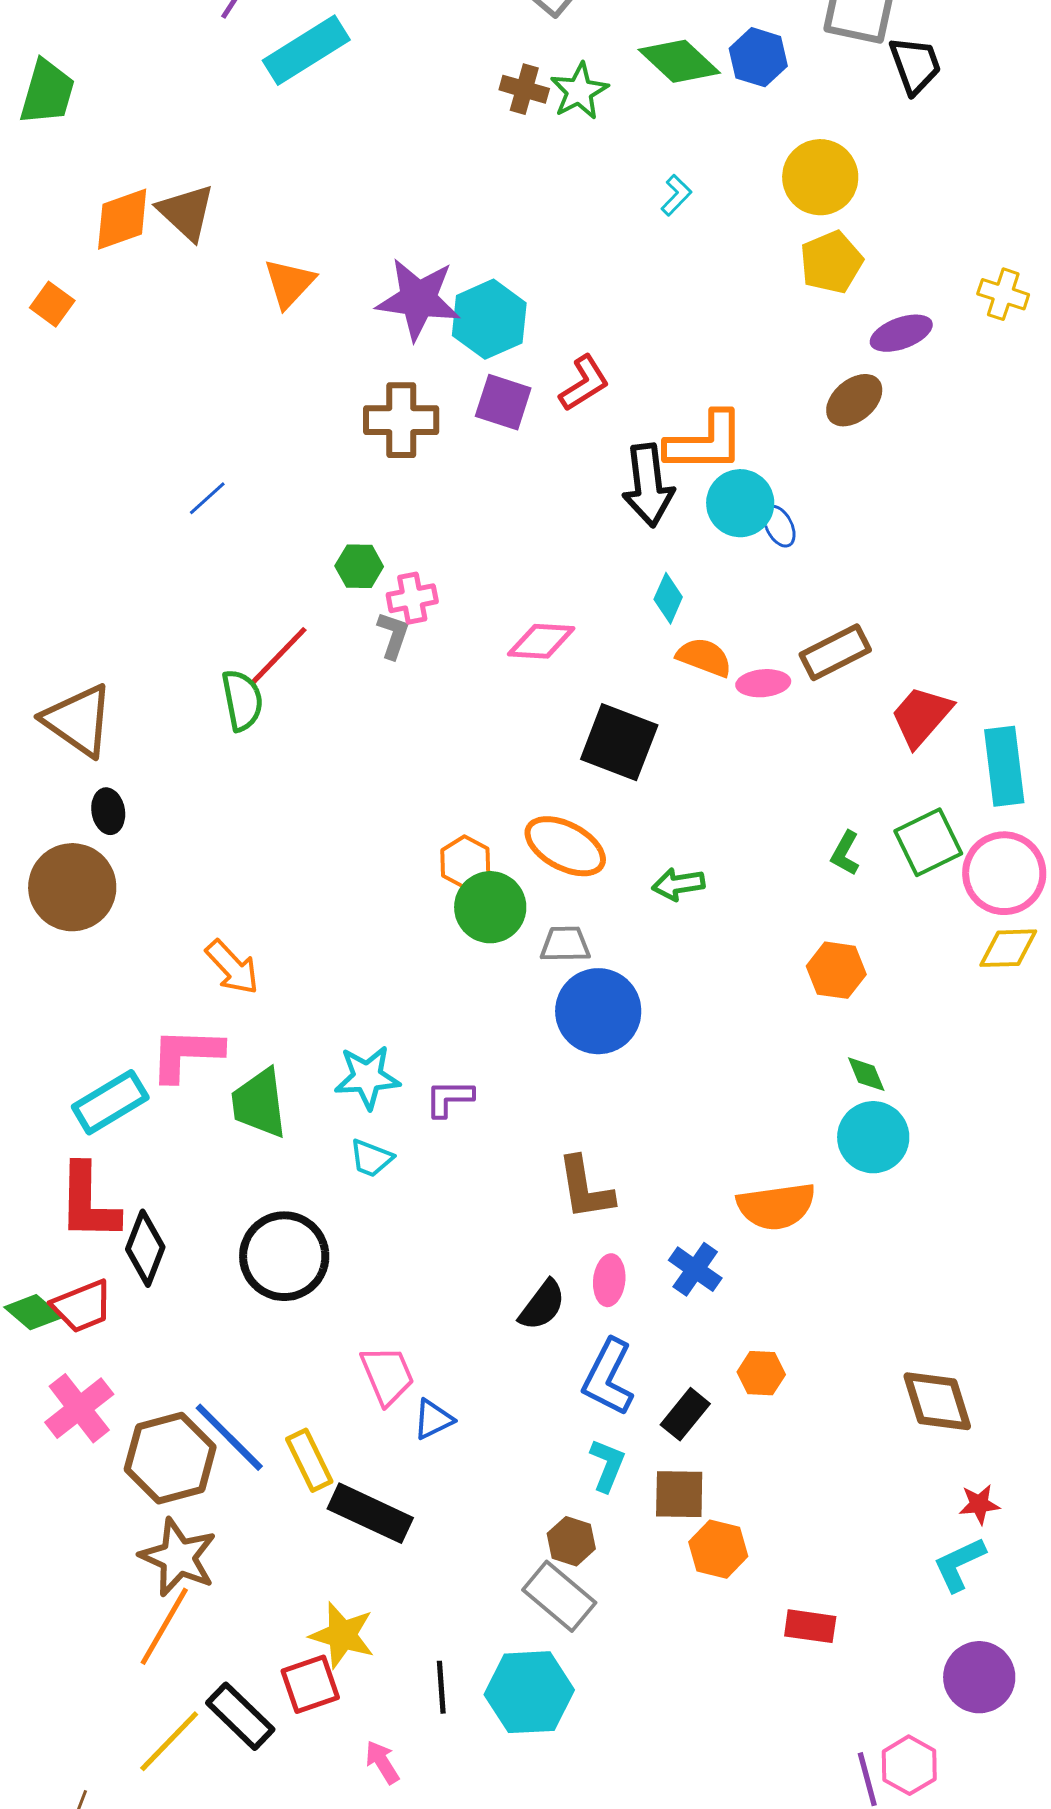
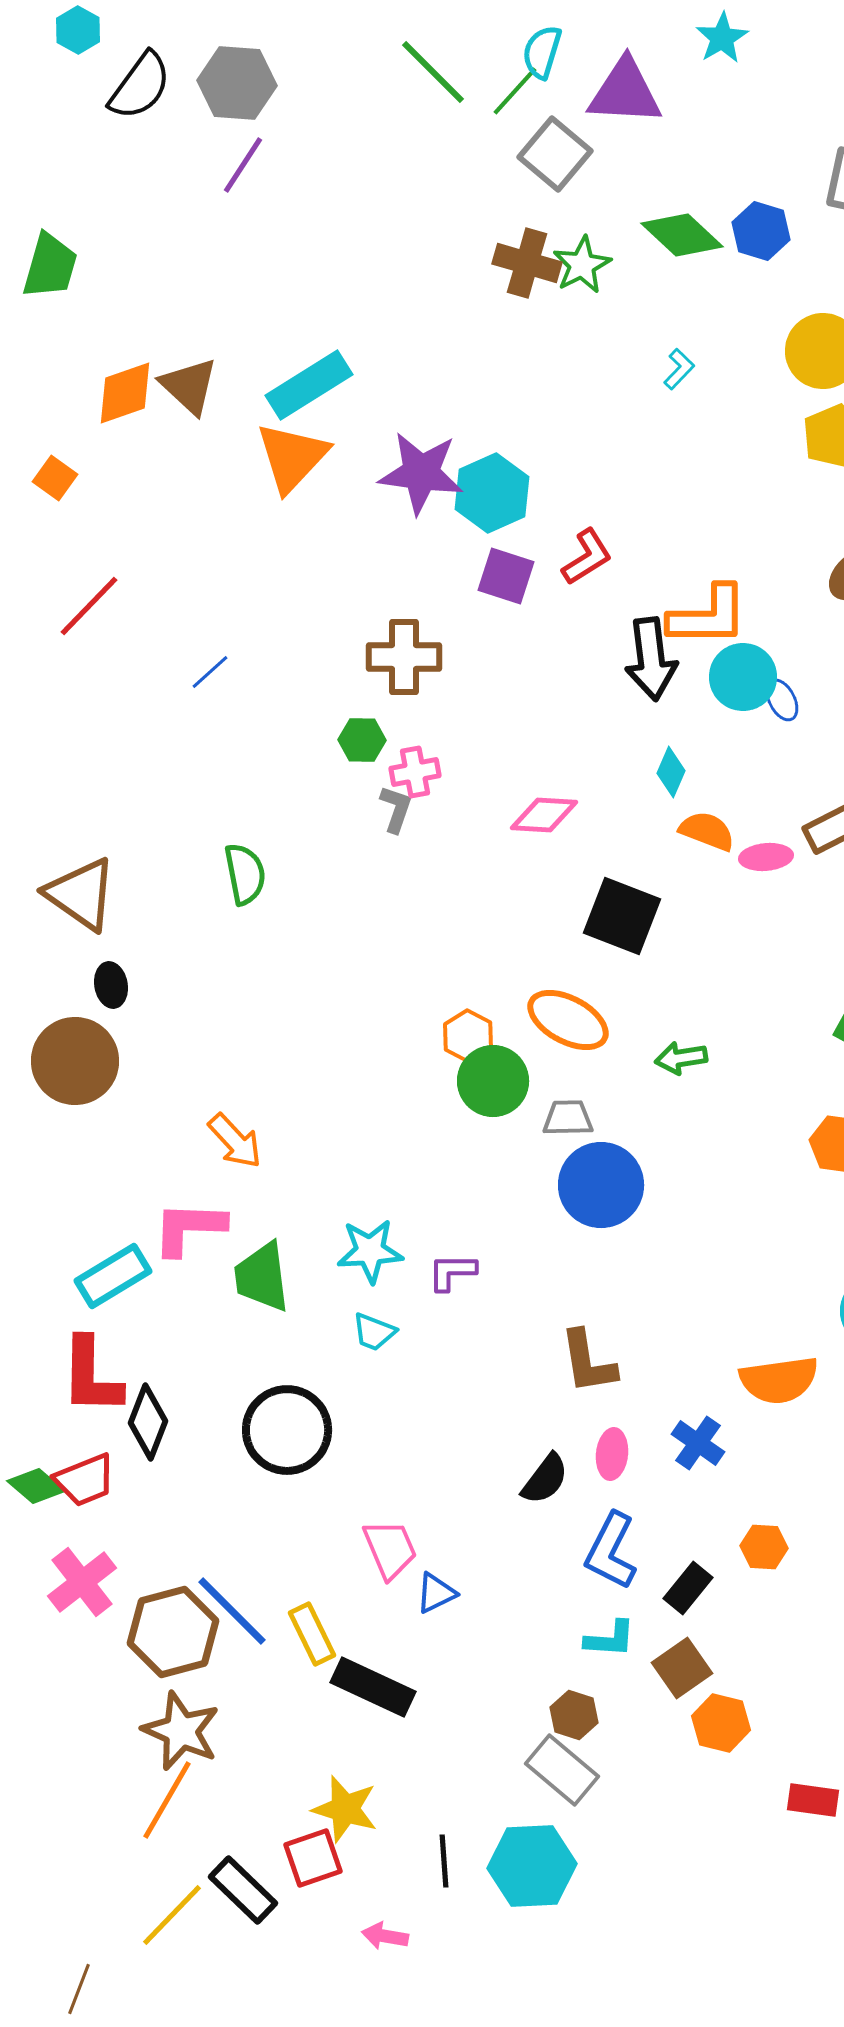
cyan rectangle: (306, 50) -> (309, 385), moved
brown cross: (524, 89) -> (527, 263), size x1.4
orange triangle: (289, 283) -> (292, 457), size x1.4
brown cross: (401, 420) -> (404, 657), moved
red line: (278, 656) -> (89, 606), moved
cyan L-shape: (607, 1465) -> (610, 1639), turned 72
brown square: (679, 1494) -> (682, 1668), turned -36
pink arrow: (382, 1762) -> (385, 1936), turned -48

